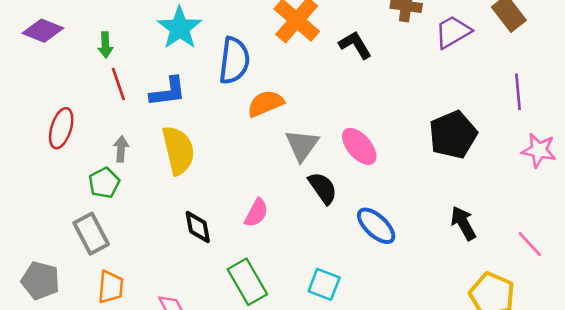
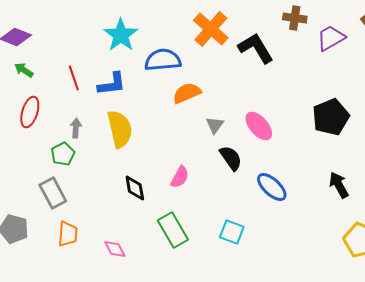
green arrow: (105, 45) -> (24, 70), moved, turned 126
black L-shape: (355, 45) -> (256, 48), size x1.4
blue semicircle: (234, 61) -> (163, 60), turned -102
gray triangle: (302, 145) -> (215, 125), size x0.7

